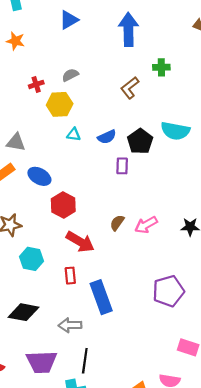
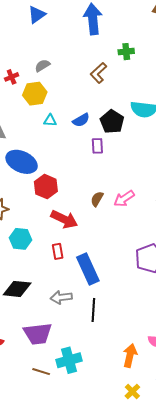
blue ellipse: (39, 176) -> (22, 162), size x1.4
black line: (85, 361) -> (93, 310), moved

